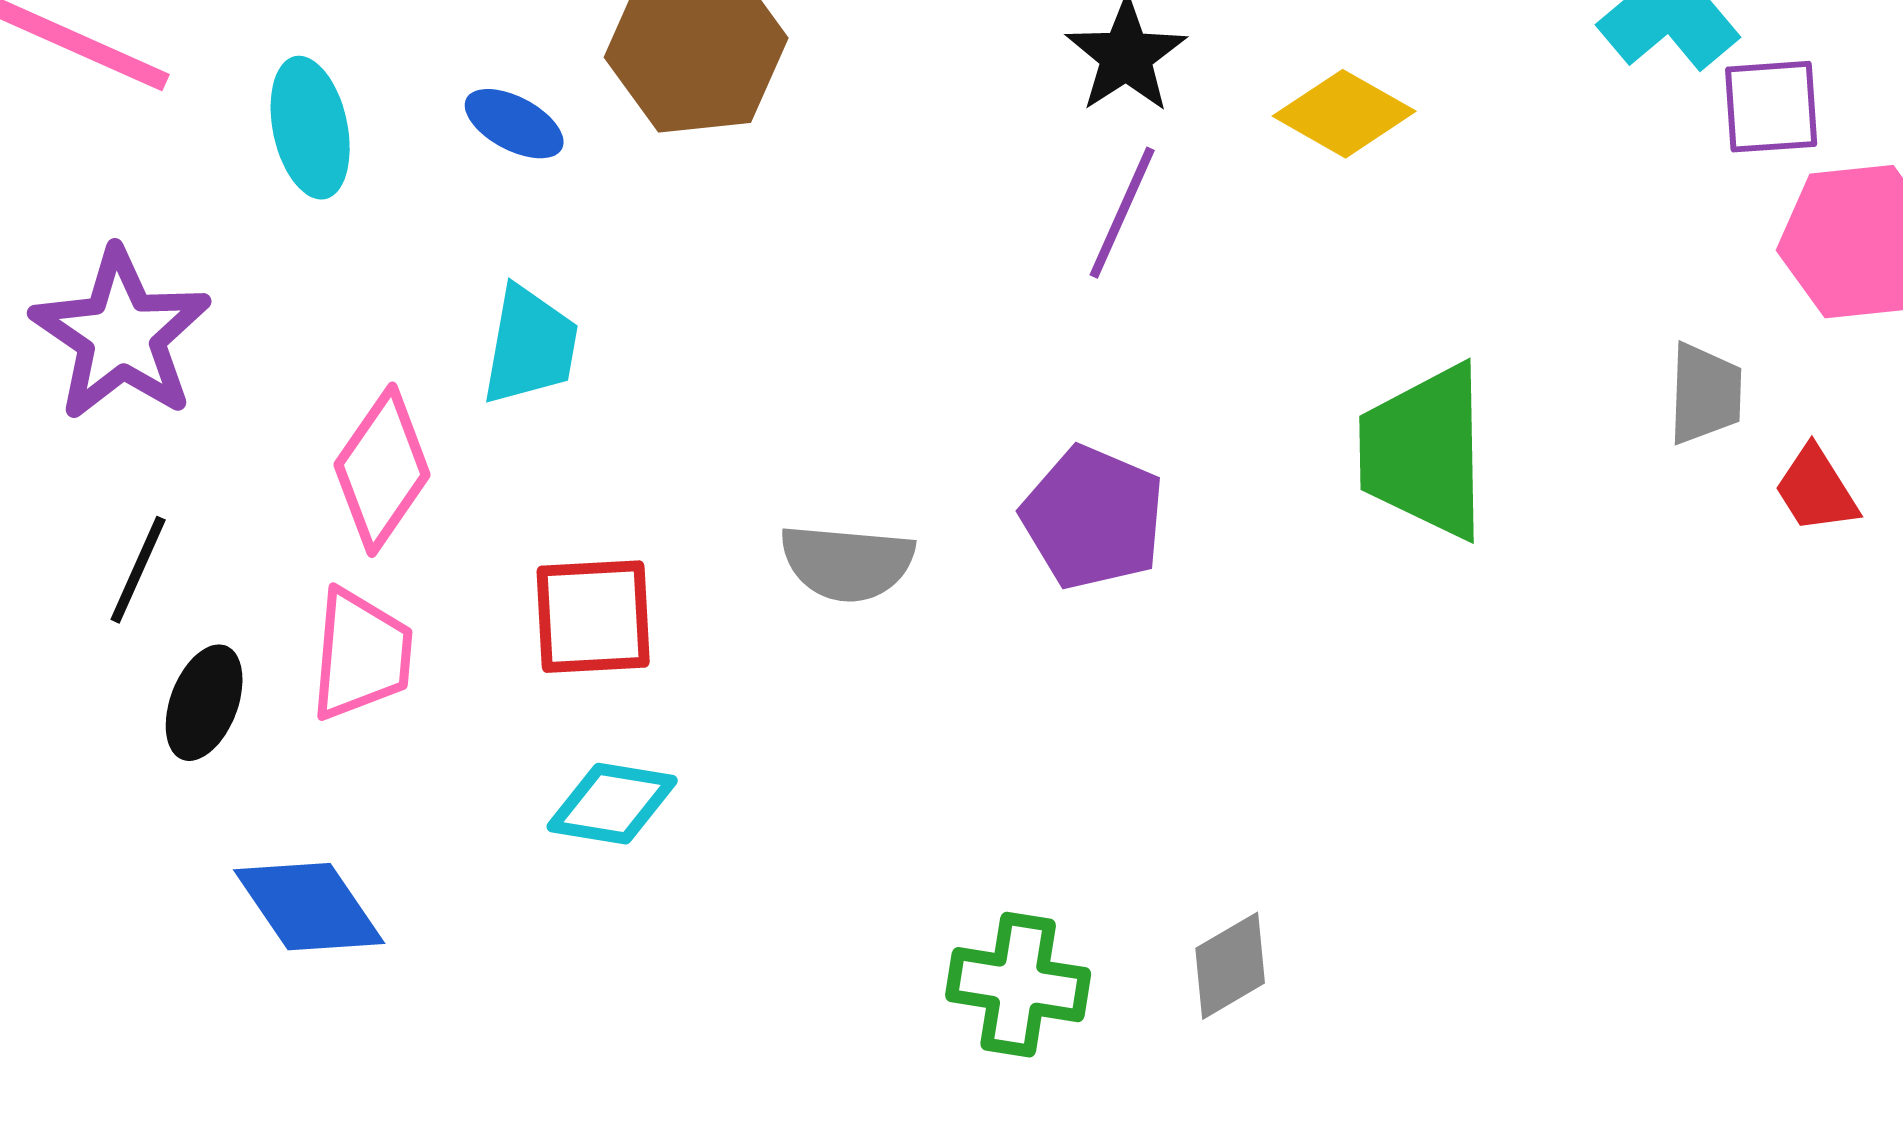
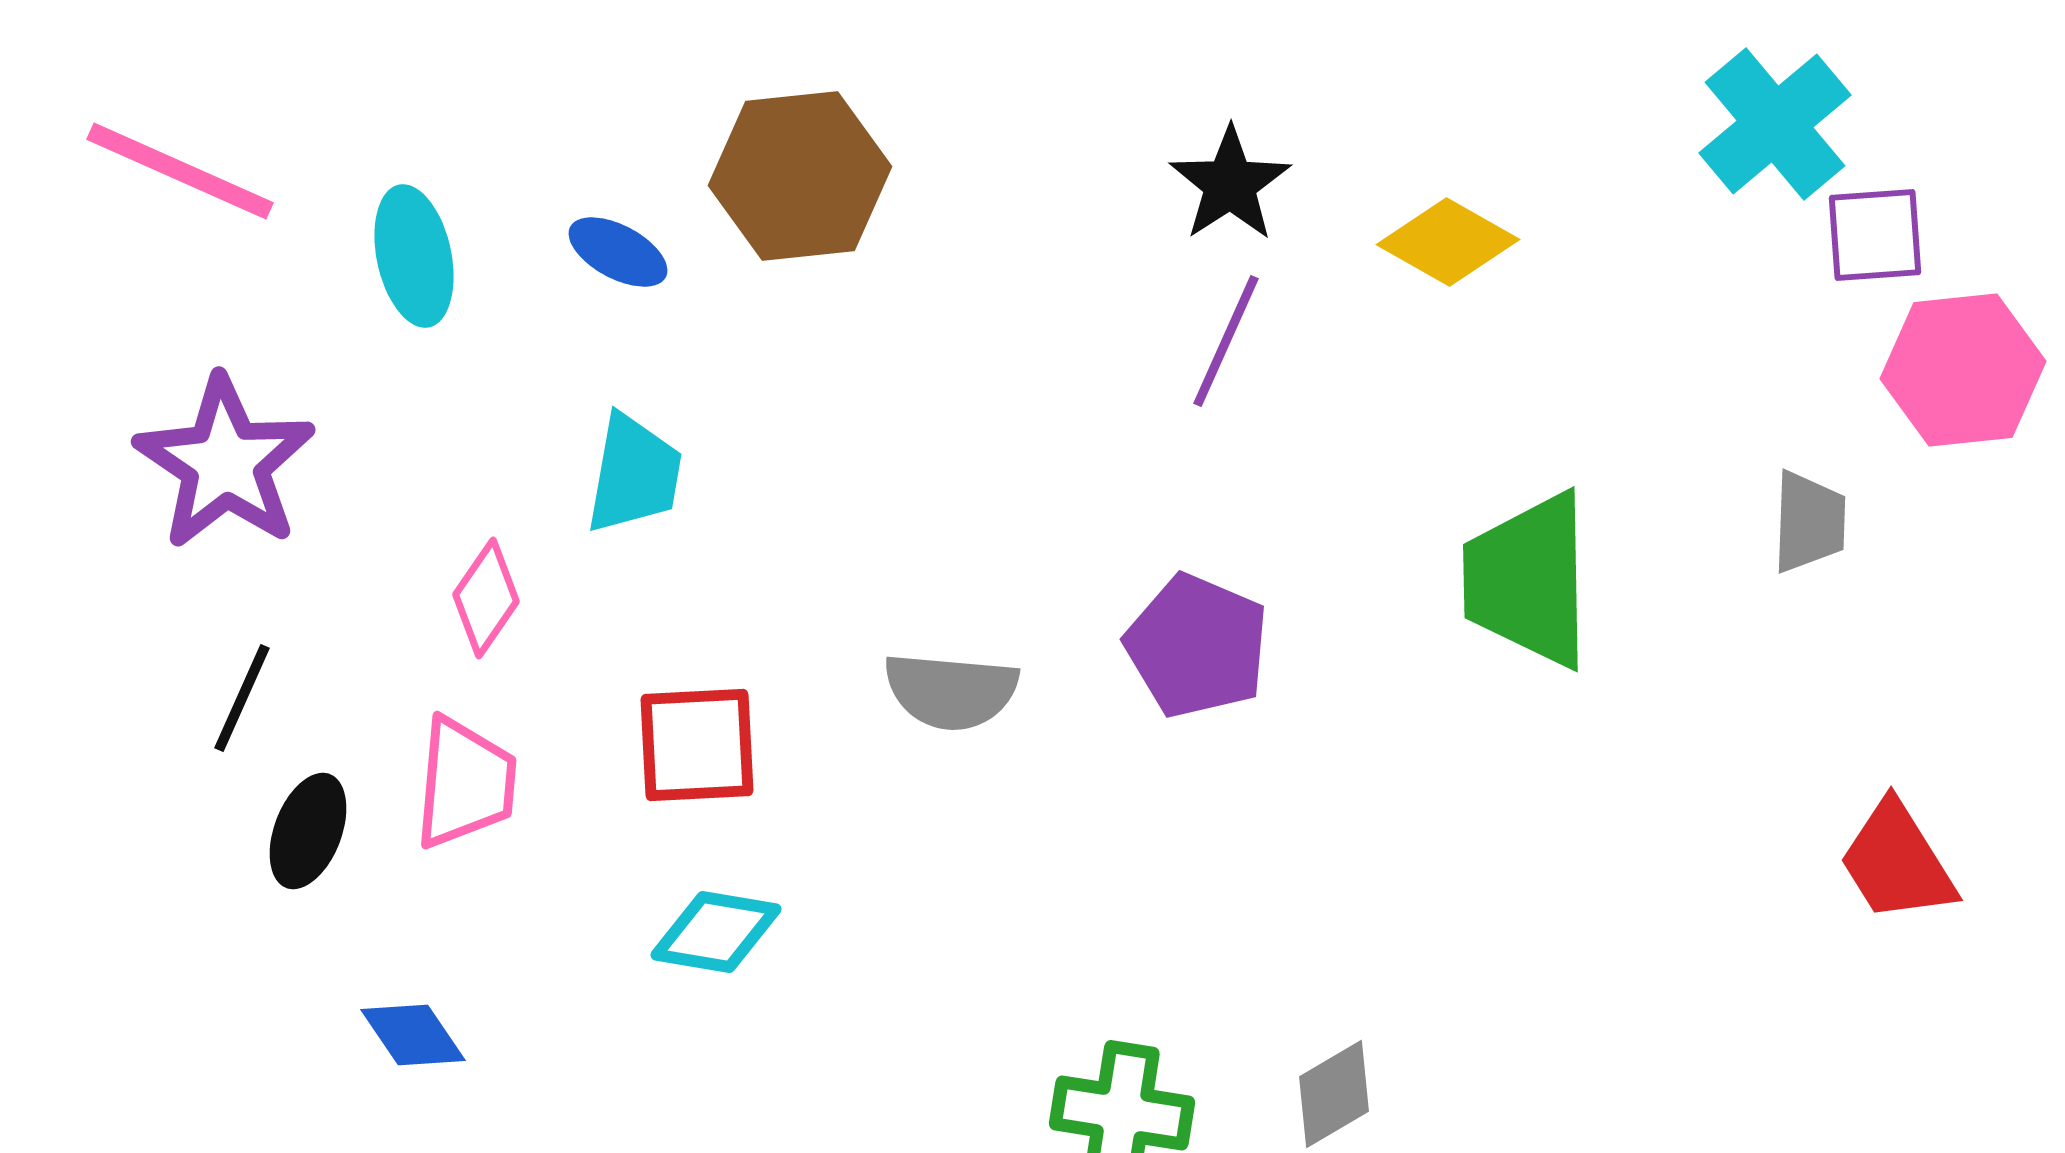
pink diamond: (382, 470) -> (486, 598), size x0.7
red trapezoid: (1816, 490) -> (1897, 862), moved, size x1.4
blue diamond: (309, 907) -> (413, 1035), size x0.7

